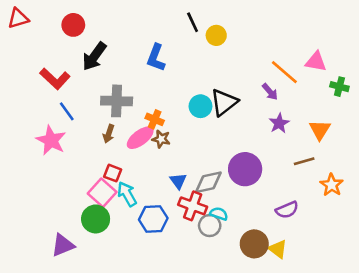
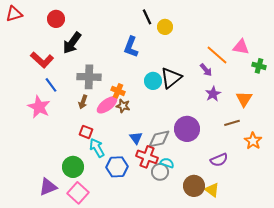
blue L-shape: (156, 58) -> (131, 47), moved
pink square: (102, 193) -> (78, 193), moved

